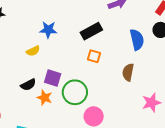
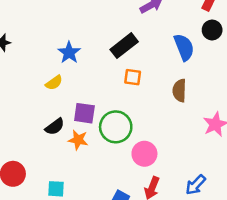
blue star: (48, 30) -> (69, 53), turned -30

